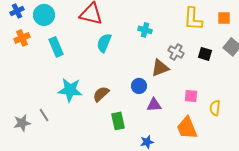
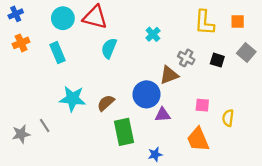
cyan circle: (44, 15) -> (63, 18), moved
cyan cross: (145, 30) -> (153, 34), turned 32
blue circle: (139, 86) -> (147, 94), size x1.6
green rectangle: (118, 121) -> (124, 132), size x1.4

